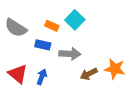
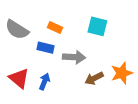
cyan square: (75, 20) -> (97, 26), moved, turned -30
orange star: (115, 69) -> (122, 73), turned -30

